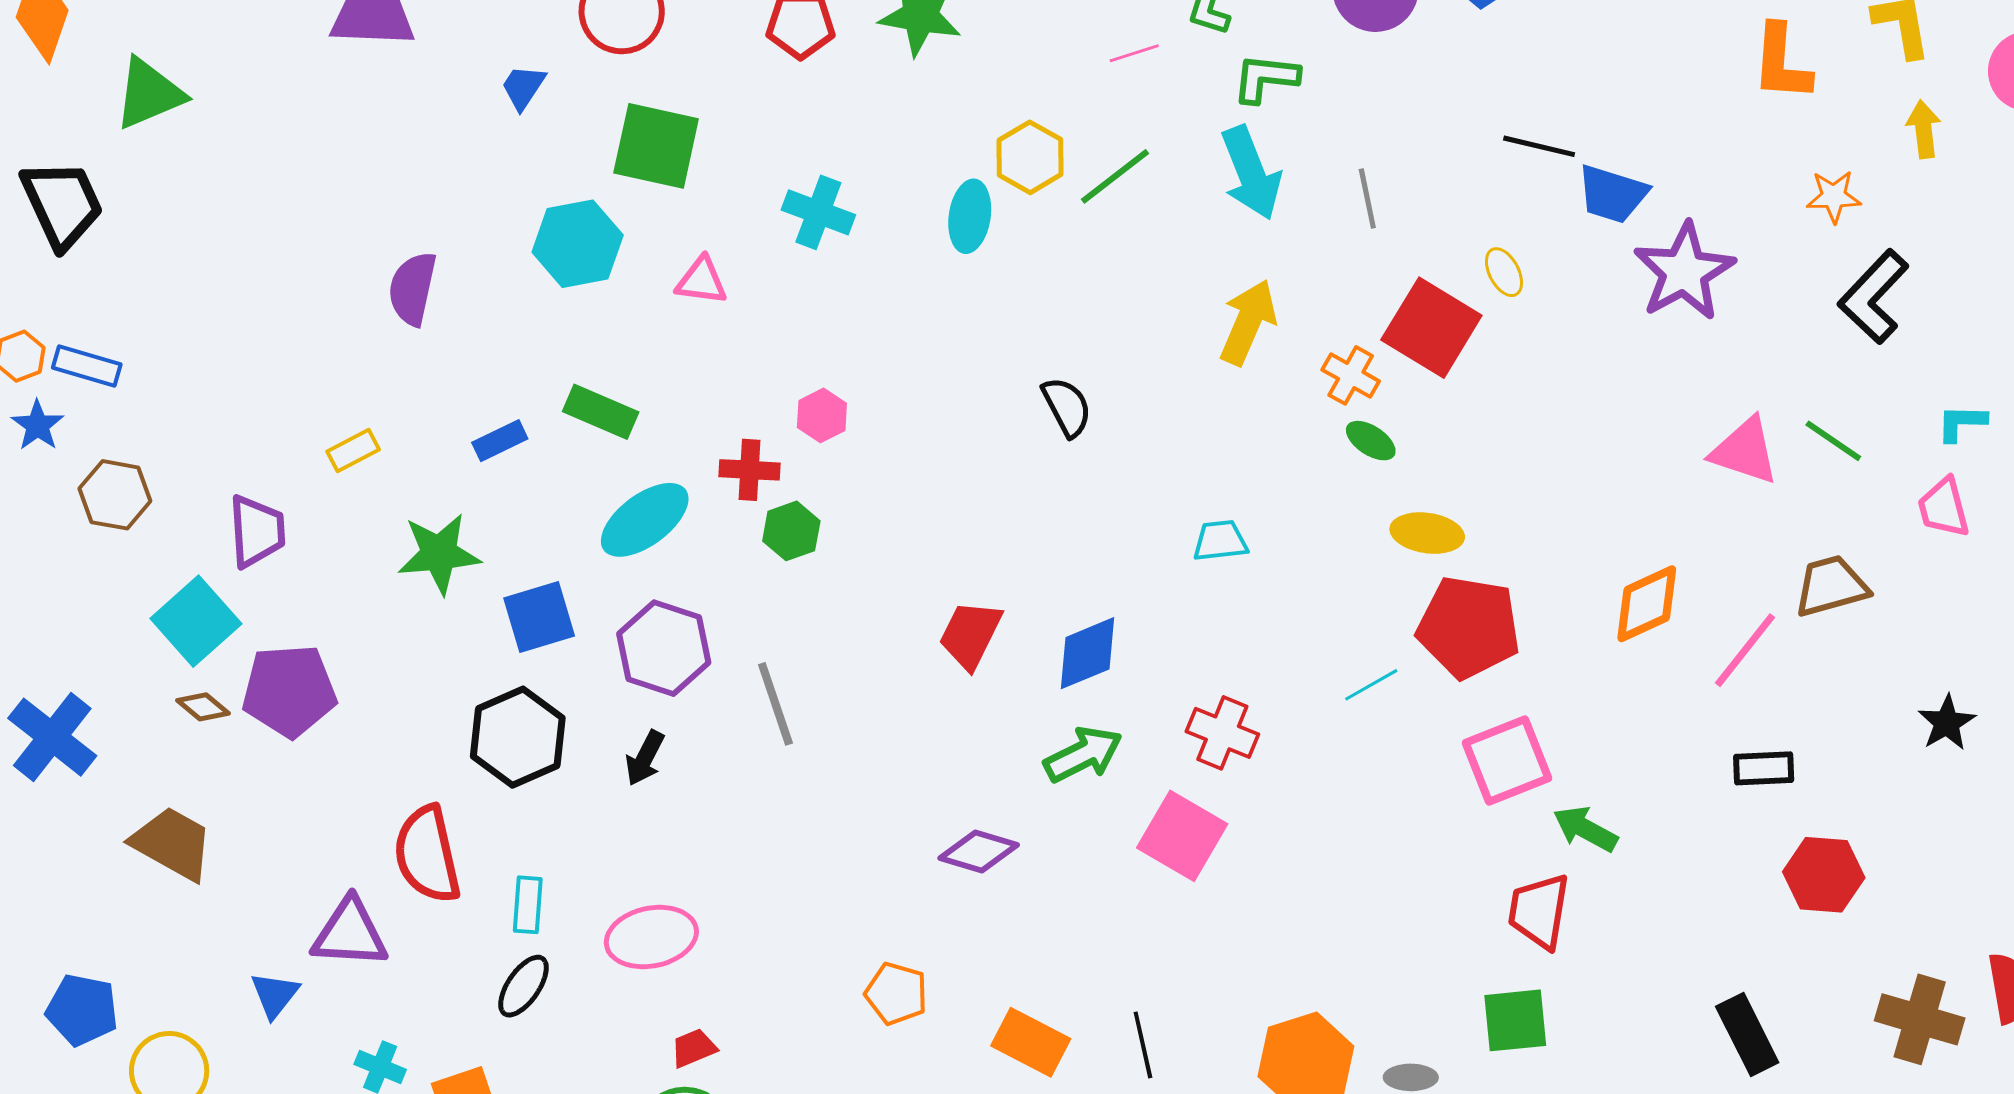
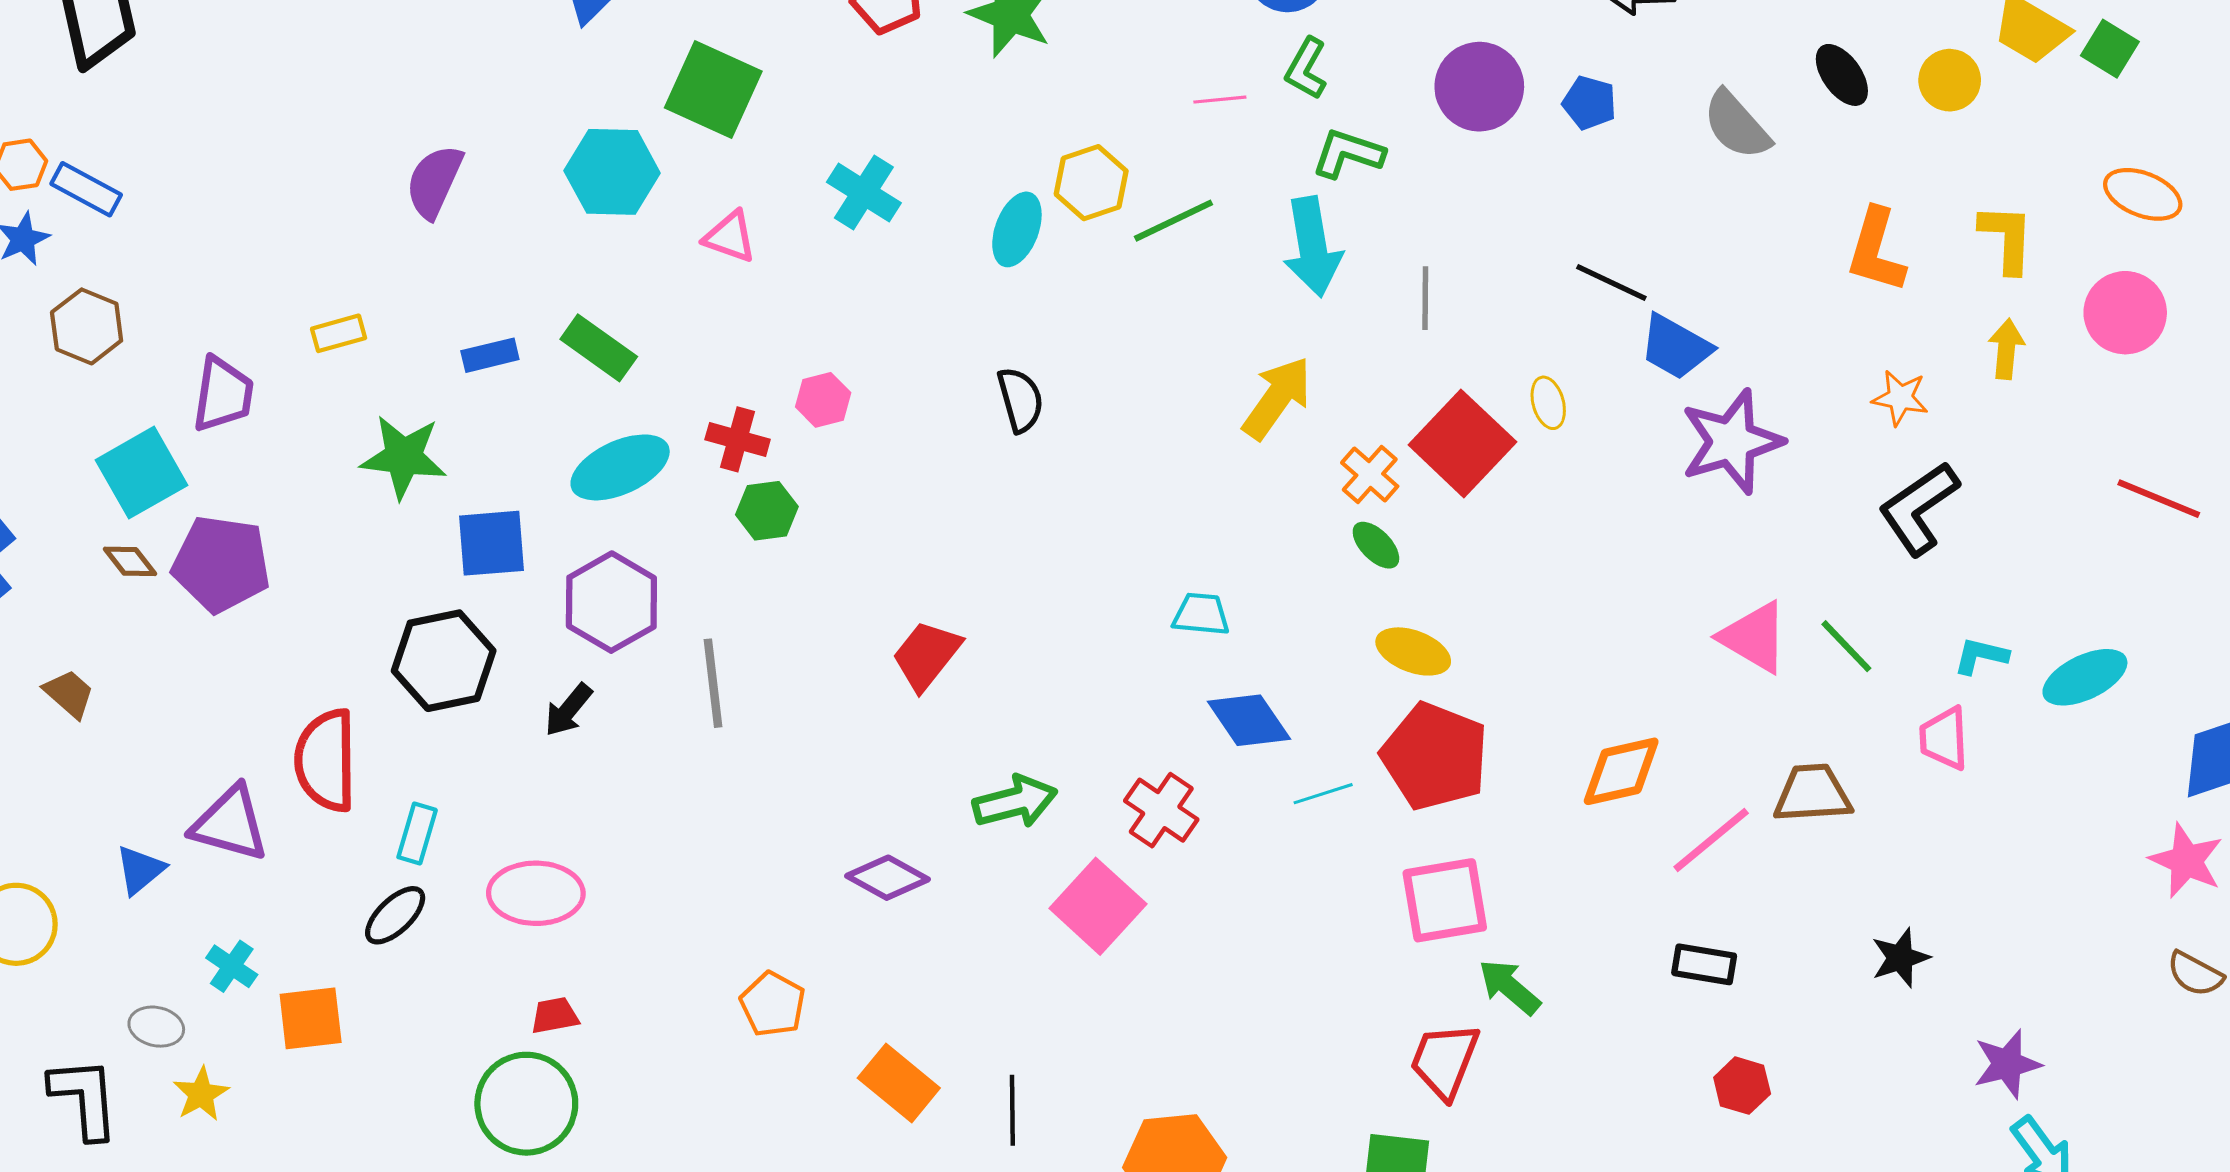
black semicircle: (1067, 407) -> (1020, 400), moved
blue diamond: (1087, 653) -> (1249, 720), moved, turned 66
brown trapezoid: (172, 843) -> (69, 694), size x0.6
red hexagon: (1824, 875) -> (1742, 1086), size x0.7

